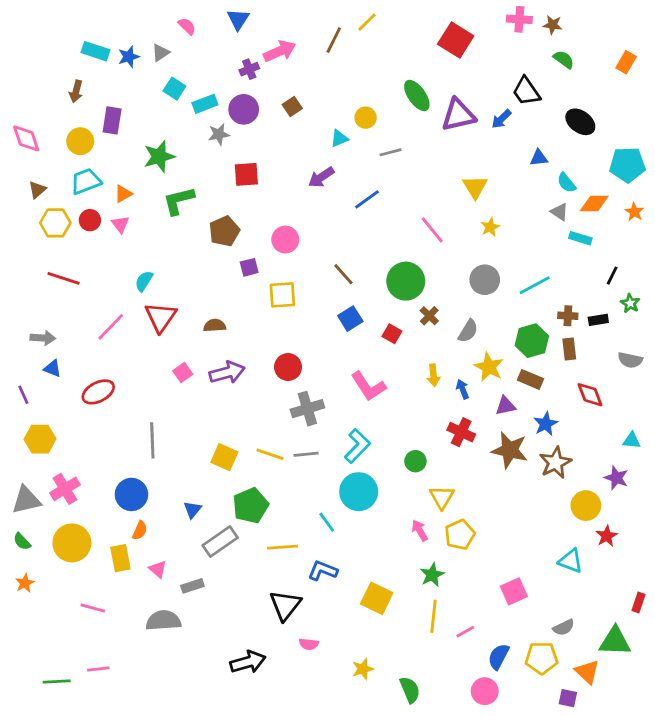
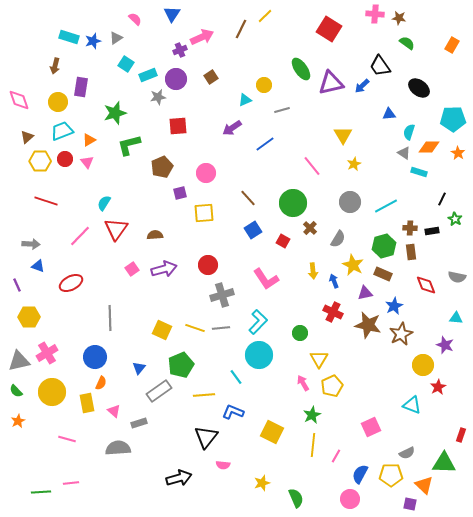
cyan semicircle: (566, 183) -> (409, 132), turned 56
gray semicircle: (630, 360) -> (457, 277), moved
pink line: (465, 632) -> (336, 456), turned -32

